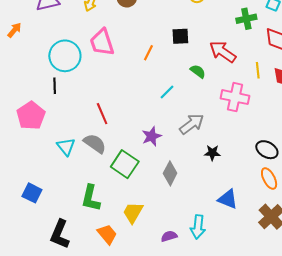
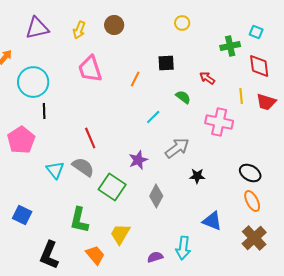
red arrow: (223, 52) -> (207, 78), size x0.6
cyan circle: (65, 56) -> (33, 82), moved

